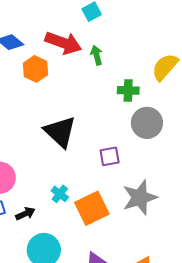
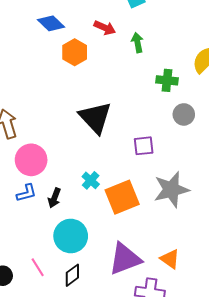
red arrow: (63, 43) -> (105, 28), size x0.6
gray circle: (147, 123) -> (184, 114), size x0.7
black arrow: (25, 214) -> (54, 198), turned 132

